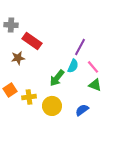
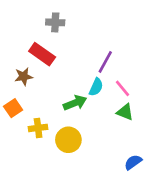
gray cross: (11, 25) -> (55, 22), moved
green arrow: (57, 78) -> (75, 103), turned -150
orange square: (10, 90) -> (13, 108), moved
blue semicircle: (82, 110) -> (133, 162), moved

